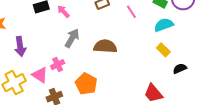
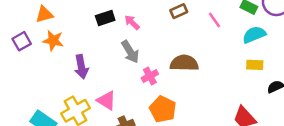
gray arrow: (72, 38) -> (130, 52), moved, turned 120
yellow rectangle: (163, 50) -> (255, 65), turned -40
pink cross: (58, 65) -> (150, 76), moved

